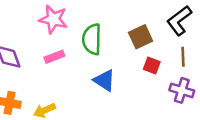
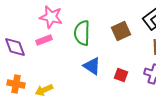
pink rectangle: (54, 57) -> (44, 40), moved
red square: (152, 65) -> (121, 75), moved

